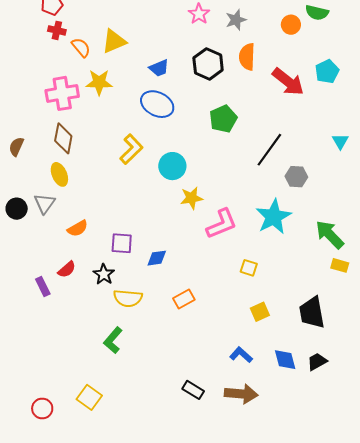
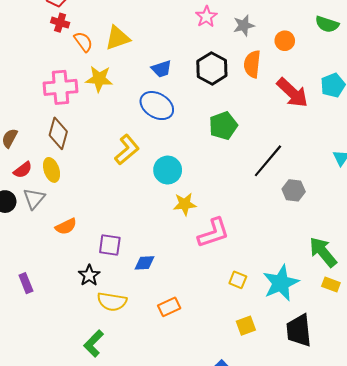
orange circle: (291, 25) -> (285, 41), moved
cyan star: (274, 217) -> (281, 283), moved
red semicircle: (67, 269) -> (23, 170), moved

